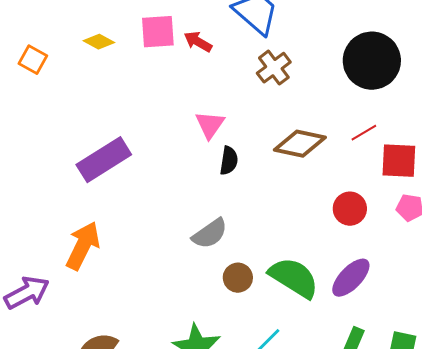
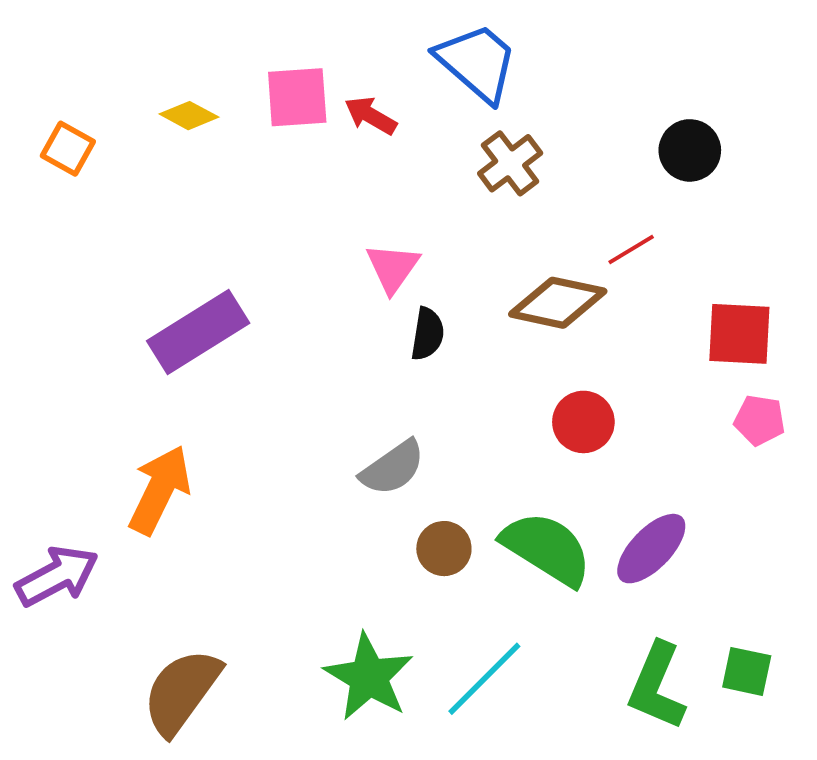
black circle: (372, 61) -> (690, 150), size x0.6
red line: (364, 133) -> (631, 250), moved
red circle: (350, 209) -> (583, 422), moved

